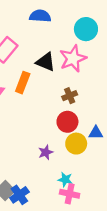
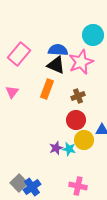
blue semicircle: (40, 16) -> (58, 50), moved
orange rectangle: (23, 83) -> (47, 89), moved
cyan star: (65, 180) -> (69, 149), moved

